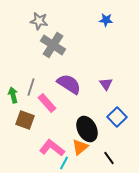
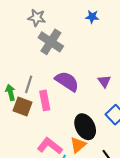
blue star: (106, 20) -> (92, 17), moved
pink rectangle: (47, 103) -> (45, 100), turned 30
brown square: (25, 120) -> (23, 107), moved

